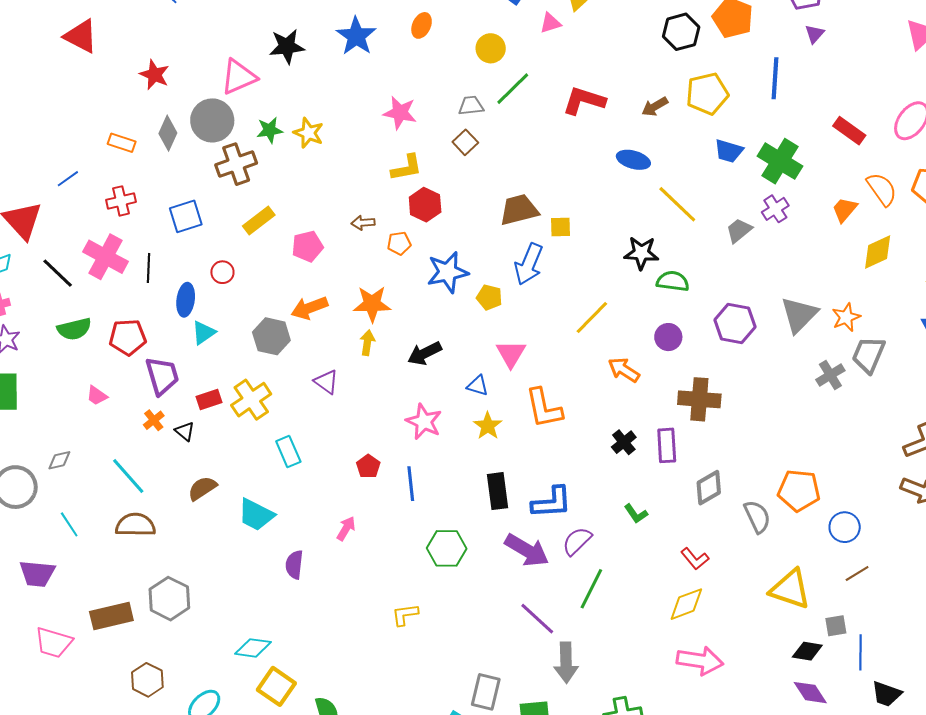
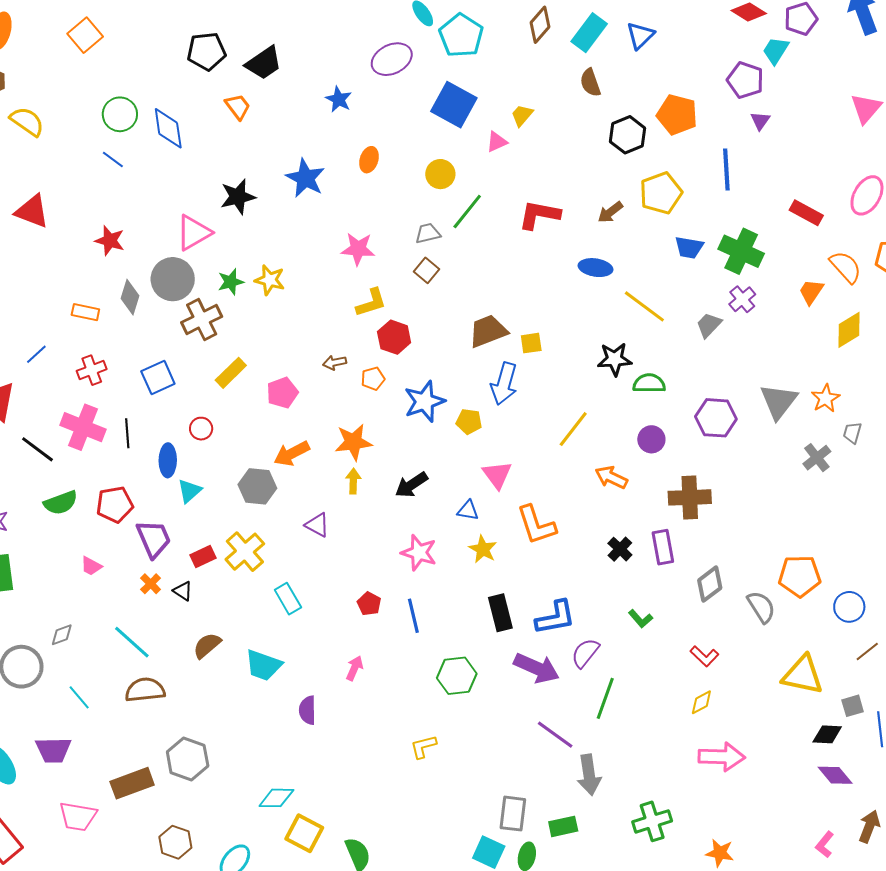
gray trapezoid: (869, 355) -> (852, 433), size x0.6
yellow diamond: (686, 604) -> (701, 702), size x0.7

